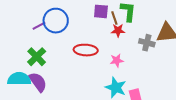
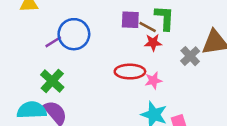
brown line: (114, 18) -> (148, 27), turned -40
gray cross: (147, 43) -> (190, 56), turned 35
red ellipse: (86, 50) -> (130, 72), moved

